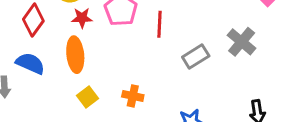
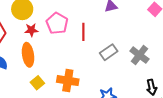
gray cross: (242, 42) -> (139, 55), moved
orange cross: (133, 96) -> (68, 81), size x1.5

